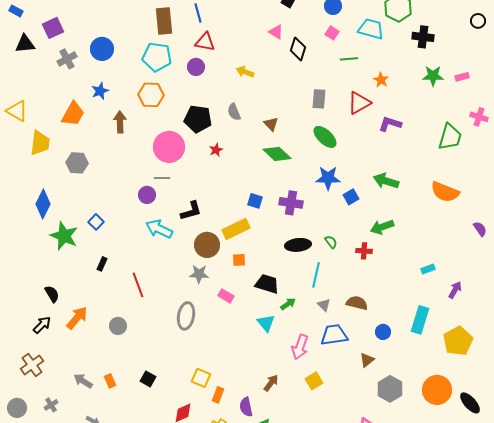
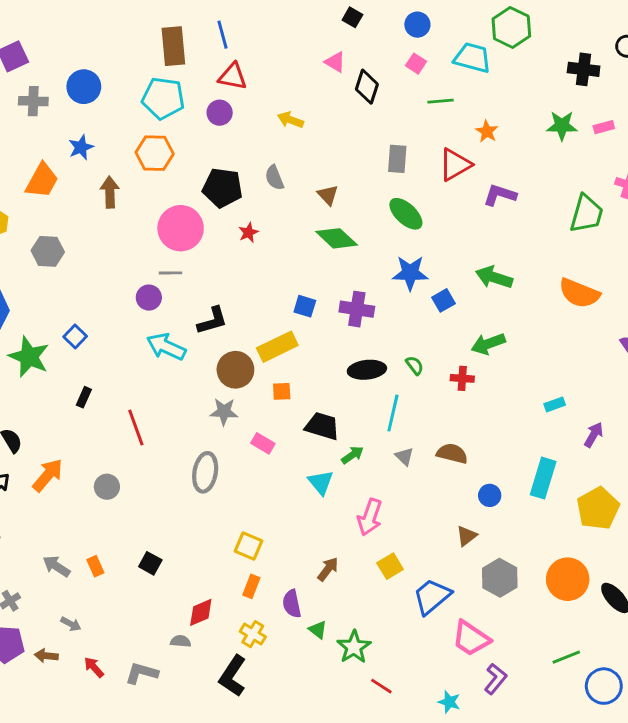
black cross: (423, 37) -> (584, 69), moved
gray cross: (67, 59) -> (33, 101), turned 30
blue trapezoid: (334, 335) -> (432, 597), moved, turned -32
yellow square: (201, 378) -> (248, 546), moved

